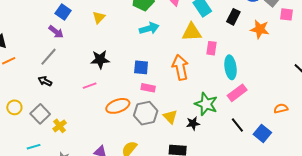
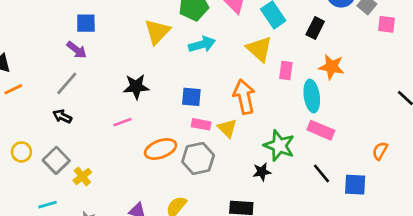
blue square: (63, 12) -> (86, 23), turned -35
yellow triangle: (99, 17) -> (157, 32), moved, size x1.5
orange star: (260, 29) -> (332, 67), moved
yellow triangle: (192, 32) -> (259, 49), turned 45
pink rectangle: (237, 93) -> (321, 130), turned 60
orange semicircle: (281, 108) -> (380, 151), turned -48
yellow triangle: (170, 117) -> (227, 128), moved
blue square: (262, 133) -> (355, 185), turned -36

